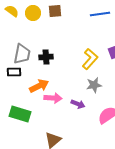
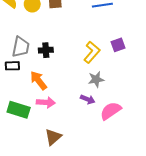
orange arrow: (39, 86) -> (38, 80), turned -102
pink arrow: (53, 98) -> (46, 102), moved
purple arrow: (78, 104) -> (88, 99), moved

